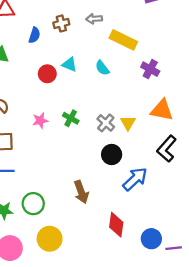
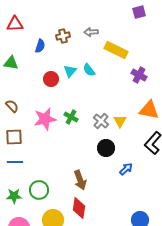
cyan triangle: (69, 64) -> (70, 71), turned 48
cyan semicircle: (102, 68) -> (89, 70), moved
pink star: (40, 121) -> (45, 119), size x1.6
blue arrow: (135, 179) -> (126, 169), size x0.6
red diamond: (116, 225) -> (79, 208), moved

